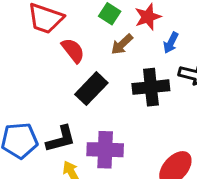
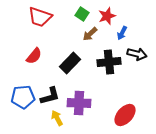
red semicircle: (73, 50) -> (34, 56), moved, turned 78

